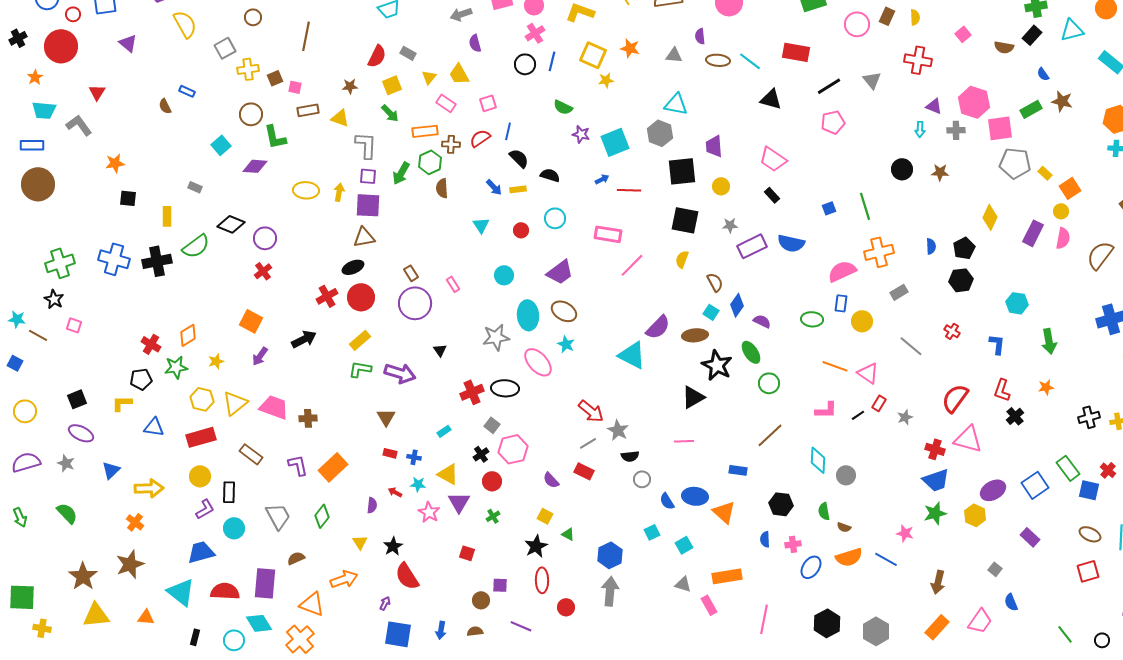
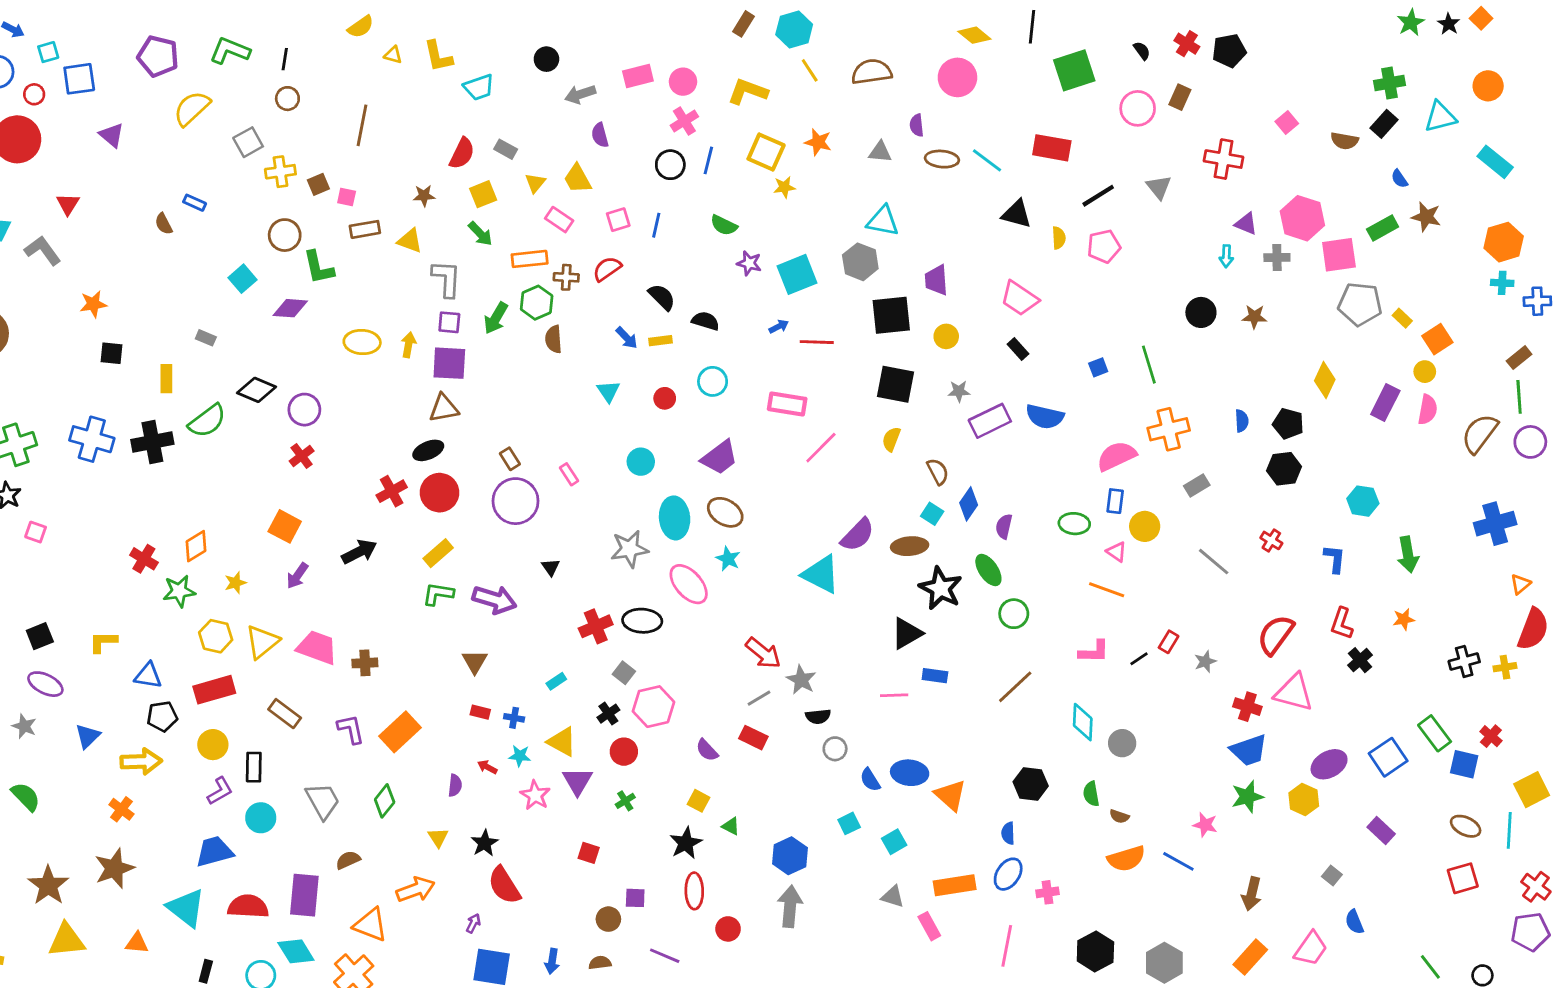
yellow semicircle: (915, 17) -> (1059, 238), moved
yellow semicircle: (185, 24) -> (192, 108), turned -104
blue line: (508, 131) -> (656, 225), moved
black pentagon: (964, 248) -> (1288, 424), turned -30
purple semicircle: (762, 321) -> (1004, 526), turned -102
pink triangle: (868, 373) -> (1117, 552), moved, size x0.7
black pentagon: (141, 379) -> (162, 716), moved
blue rectangle: (738, 470) -> (935, 676), moved
pink cross: (793, 544) -> (1048, 892), moved
blue ellipse: (811, 567) -> (1008, 874), moved

